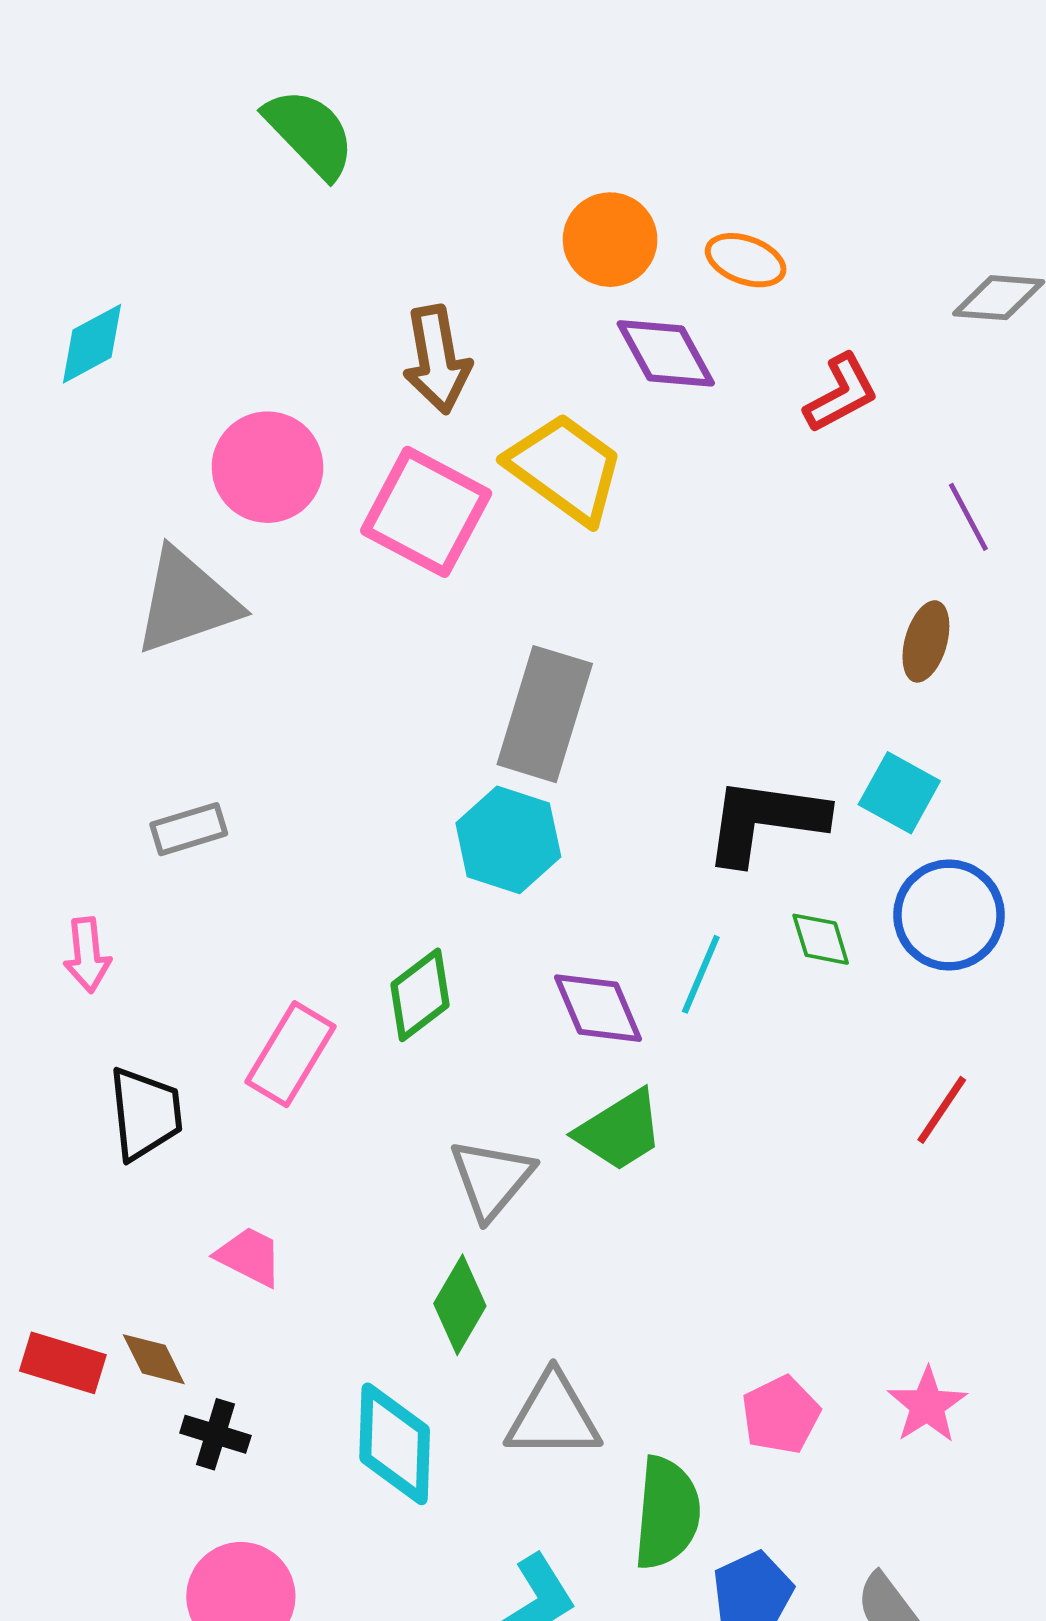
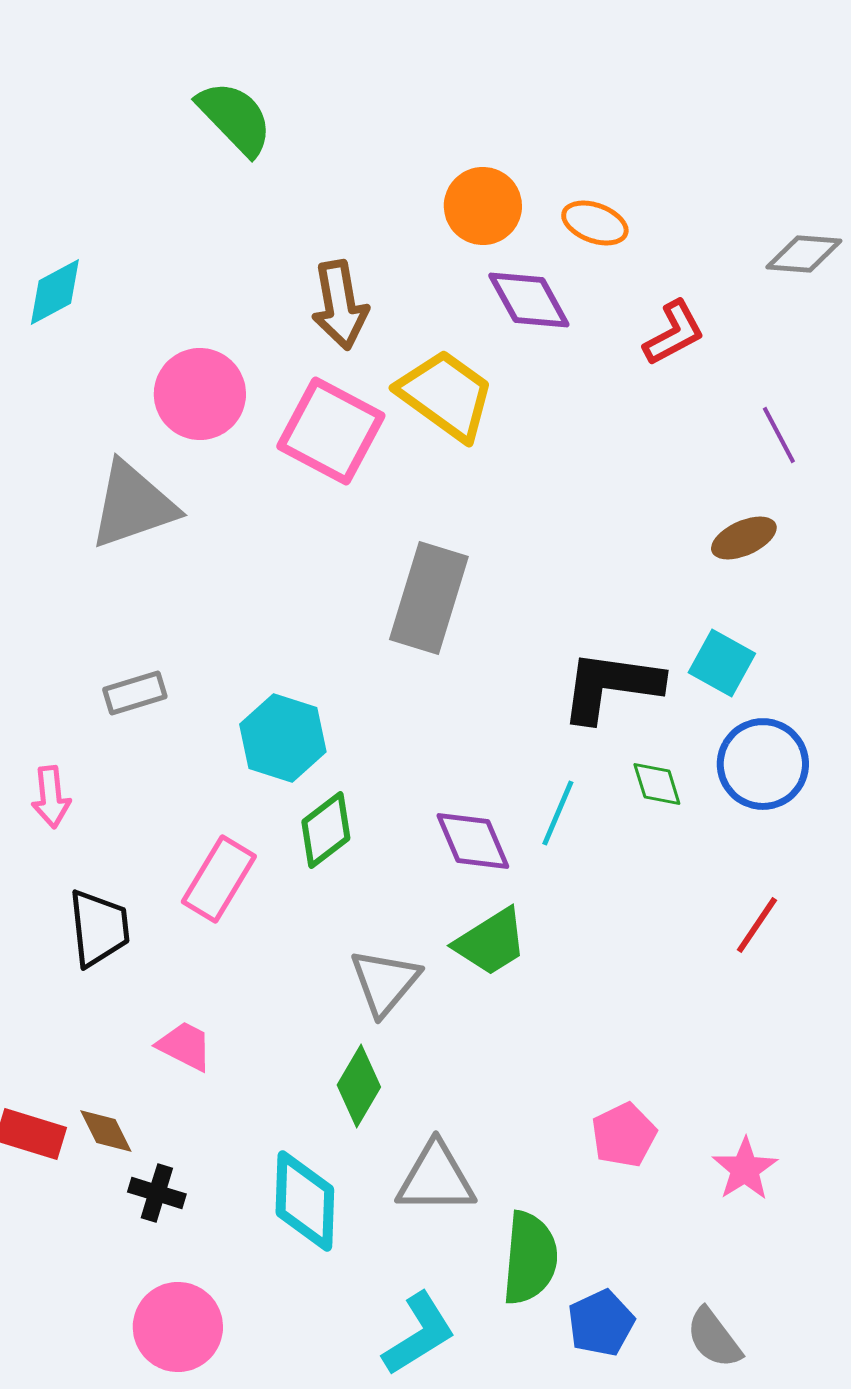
brown ellipse: (926, 641) -> (744, 538), turned 50
cyan hexagon: (508, 840) -> (283, 738), moved
pink pentagon: (781, 1415) -> (624, 1135), moved

